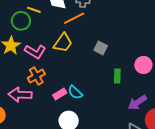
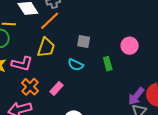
cyan semicircle: (75, 92) -> (76, 65), moved
pink rectangle: (60, 94) -> (56, 88), moved
purple arrow: (137, 103) -> (136, 96), moved

